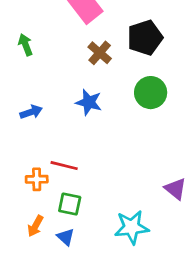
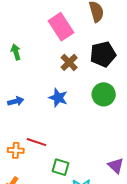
green square: (70, 204) -> (61, 167), moved

